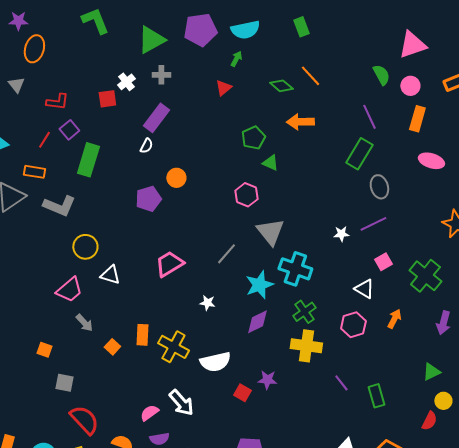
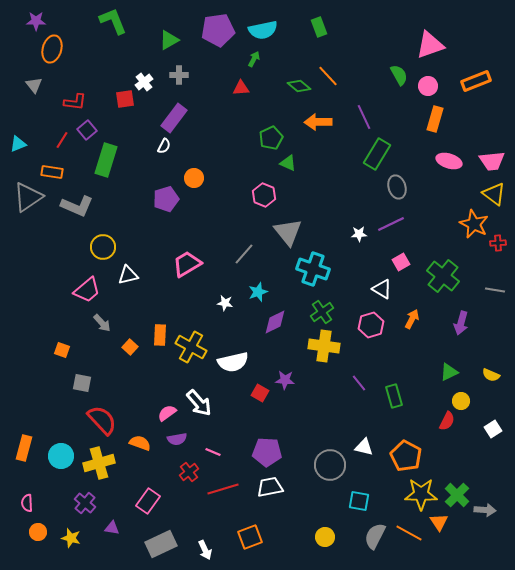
green triangle: (151, 40) -> (169, 40), size x0.7
red triangle: (223, 88) -> (241, 88), turned 36
purple line: (369, 117) -> (364, 117), moved
white triangle: (110, 275) -> (128, 275), turned -30
cyan star: (259, 285) -> (258, 292), moved, size x0.7

